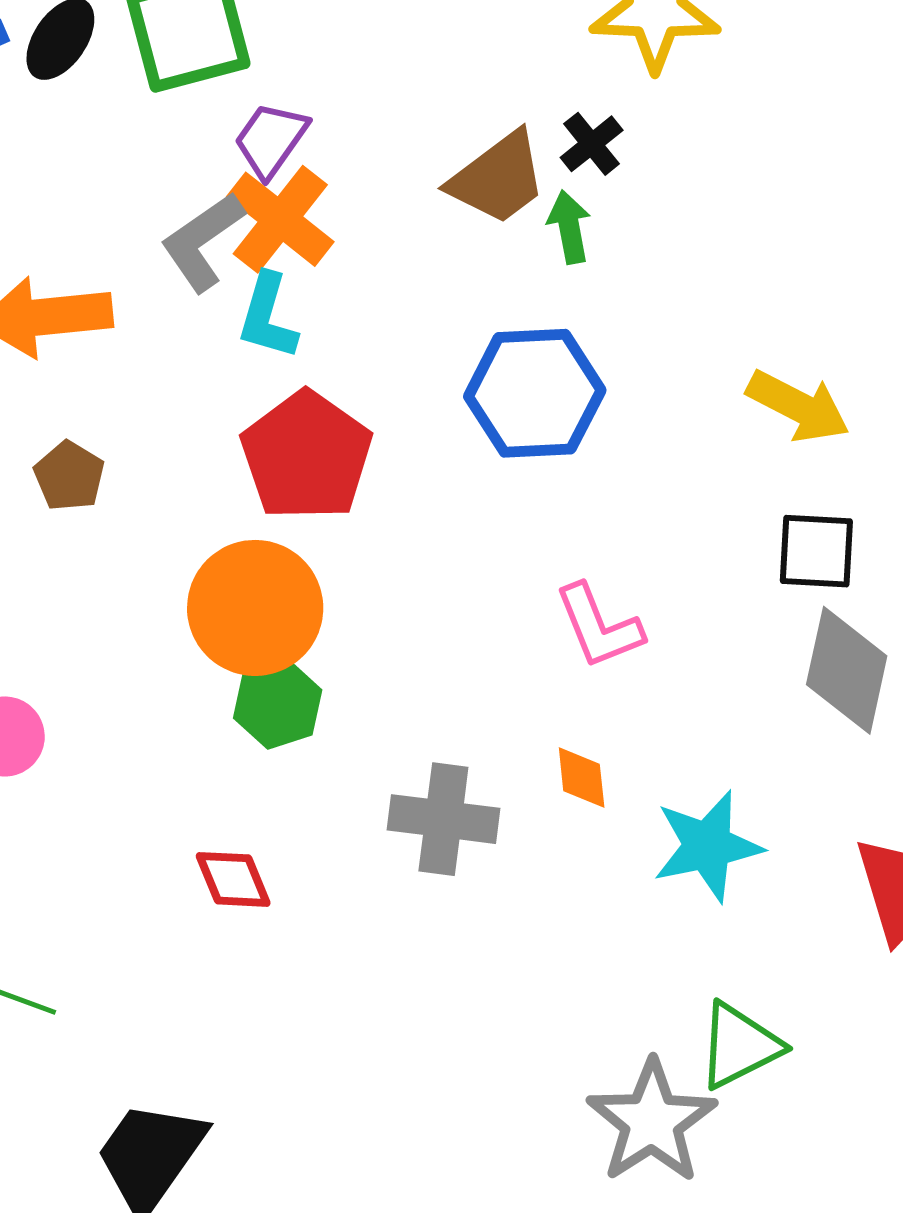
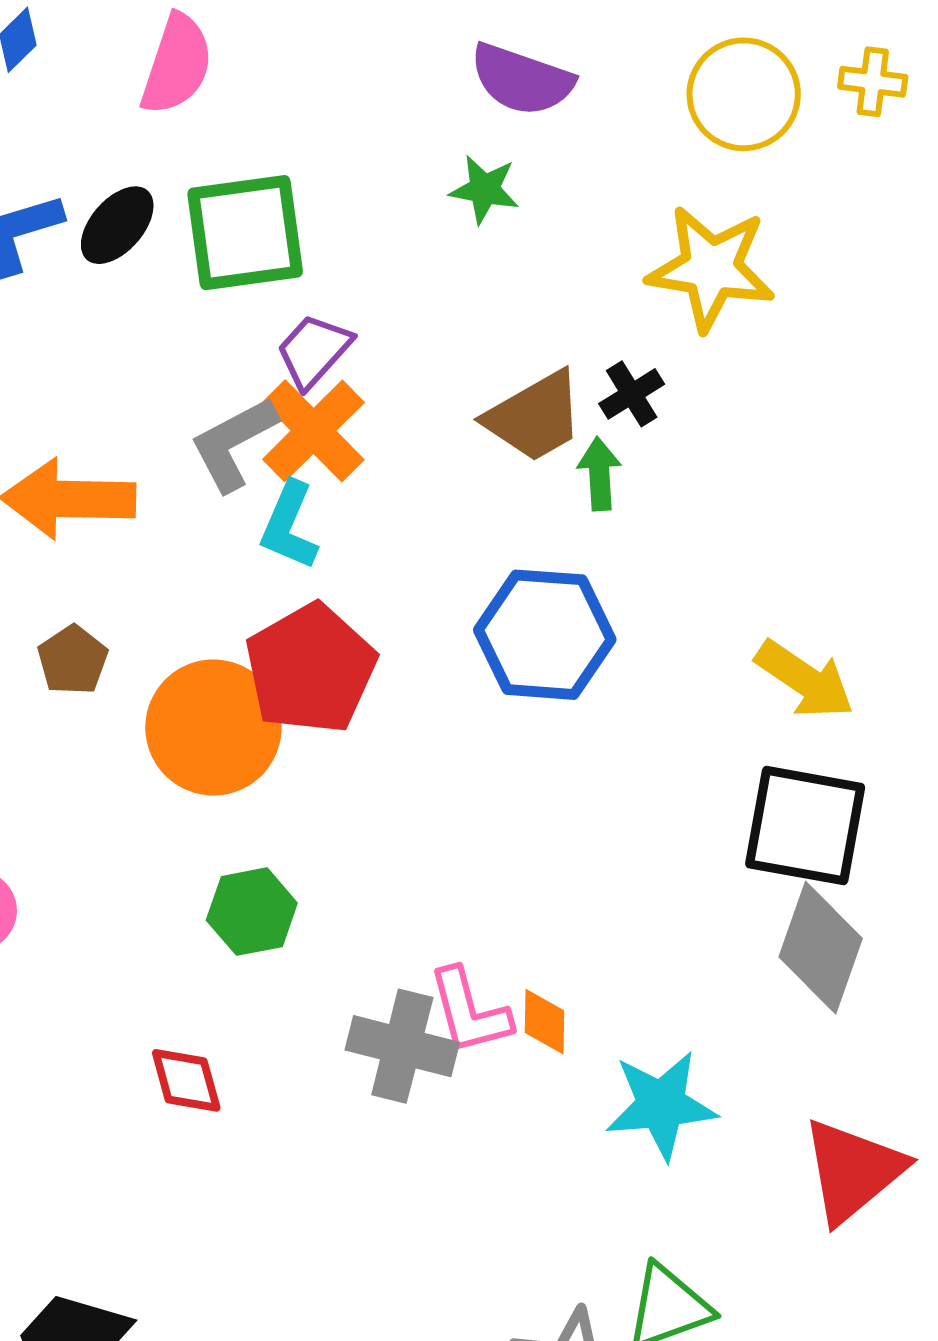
black square: (816, 551) -> (805, 826), size x1.5
orange circle: (255, 608) -> (213, 727), moved
pink L-shape: (599, 626) -> (469, 1011), moved

